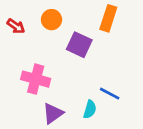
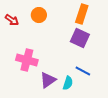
purple square: (79, 45) -> (80, 38), moved
purple triangle: (53, 113) -> (48, 80), moved

